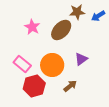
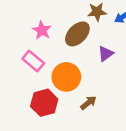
purple triangle: (81, 59) -> (106, 54), moved
pink rectangle: (22, 64) -> (33, 61), moved

